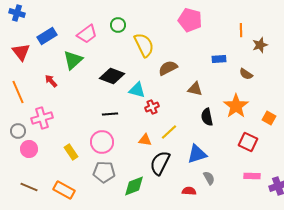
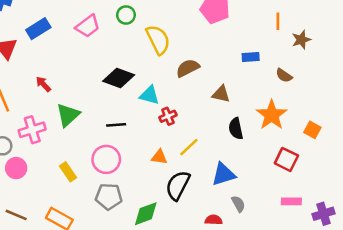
green triangle: (73, 60) -> (68, 115), moved

